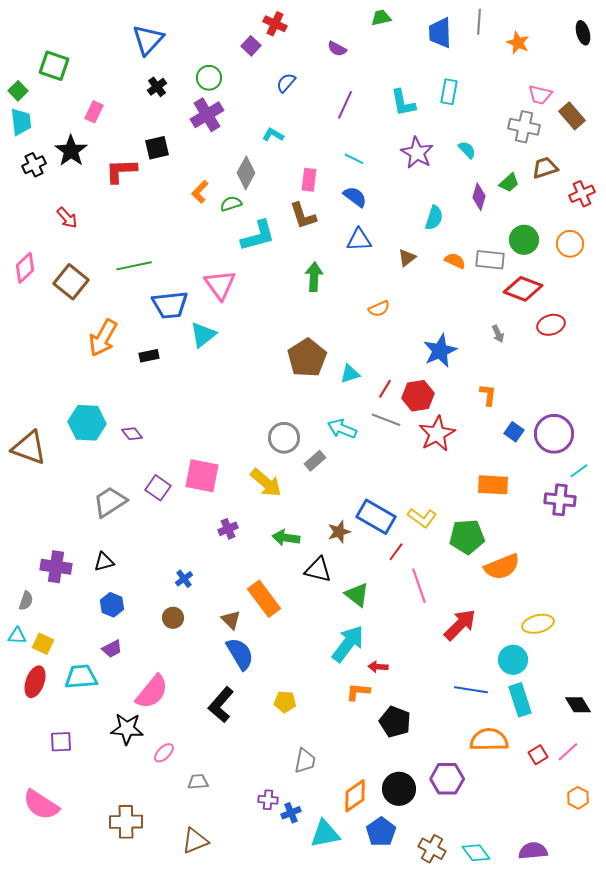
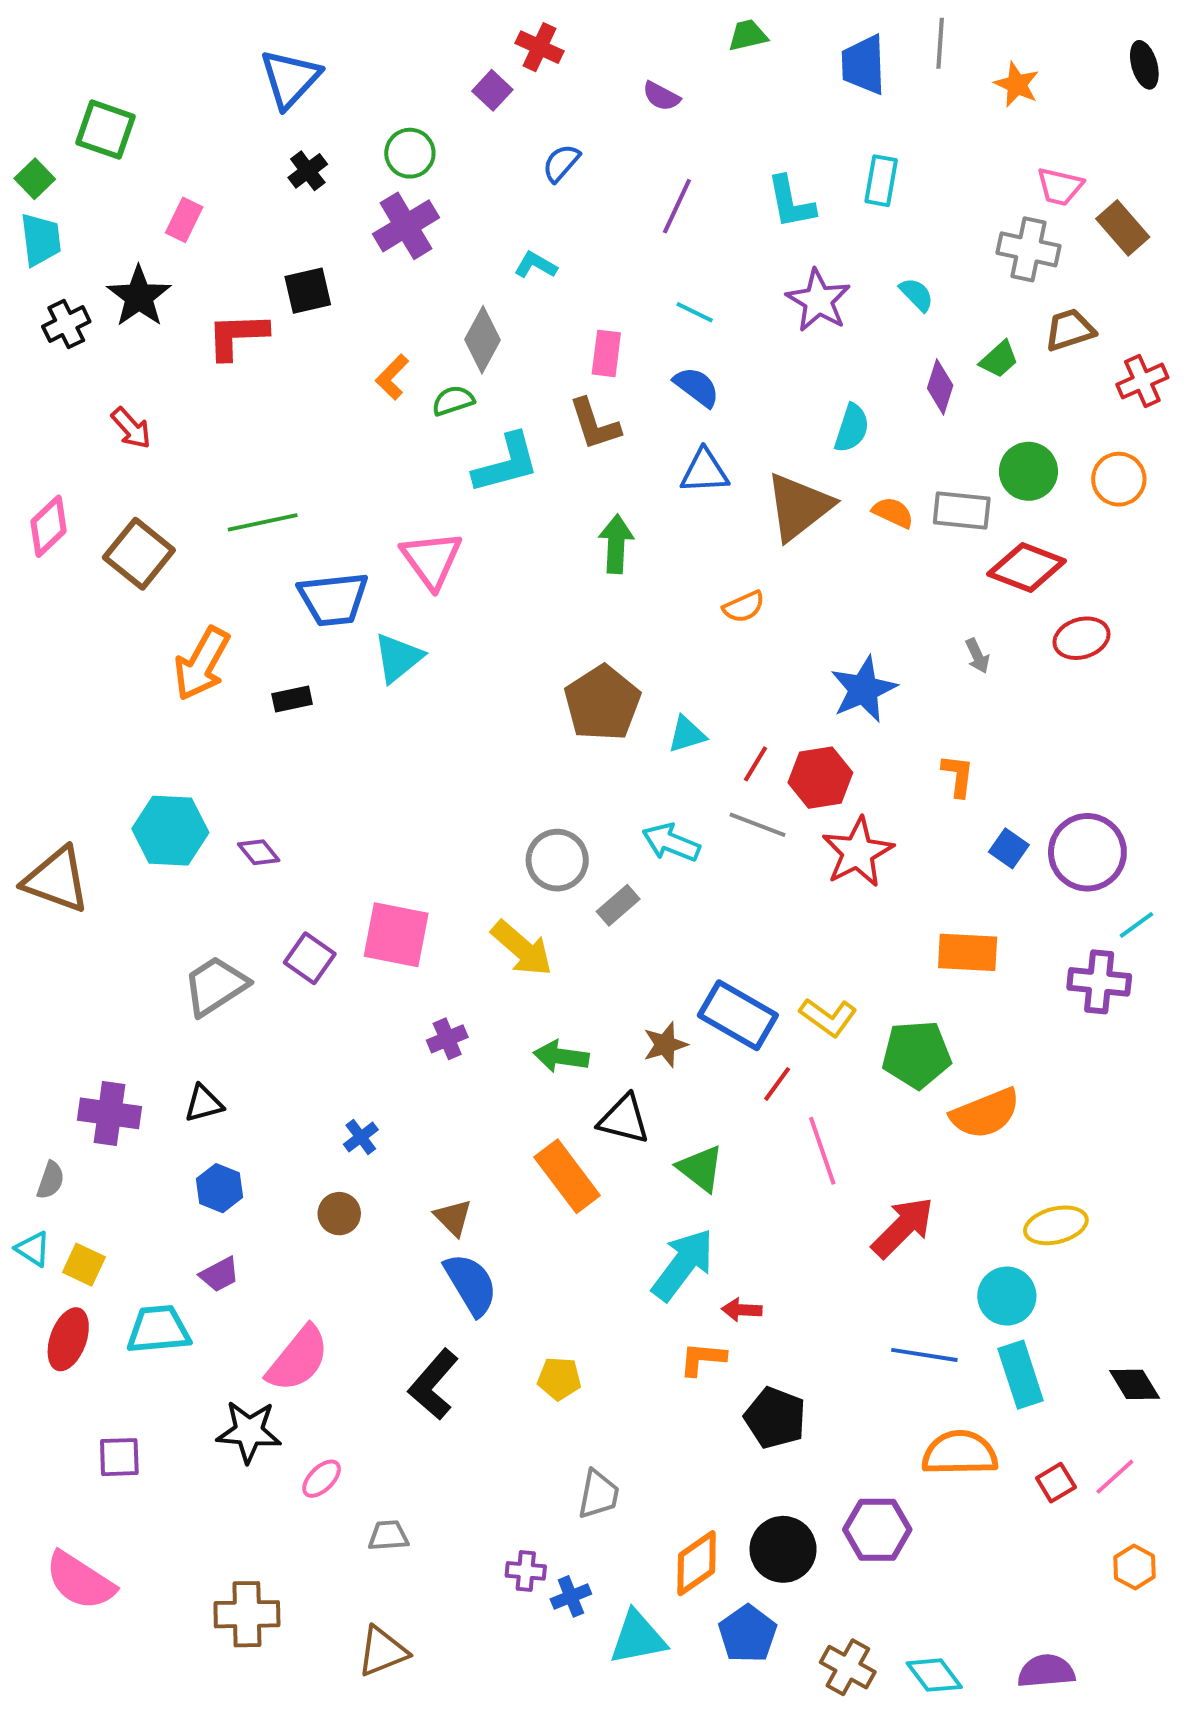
brown triangle: (407, 258) -> (799, 507), size x2.0
orange rectangle: (264, 599) -> (567, 1176), moved
cyan triangle: (17, 636) -> (33, 1249), turned 30

